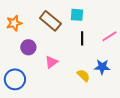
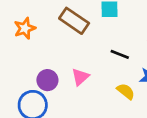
black line: (82, 38) -> (120, 54), moved, turned -64
purple circle: (28, 47) -> (47, 80), moved

